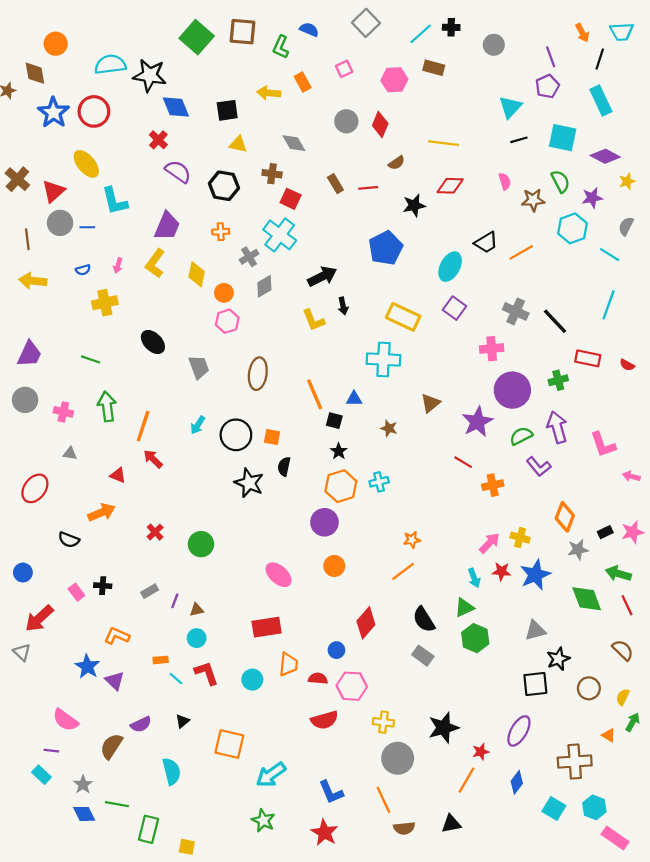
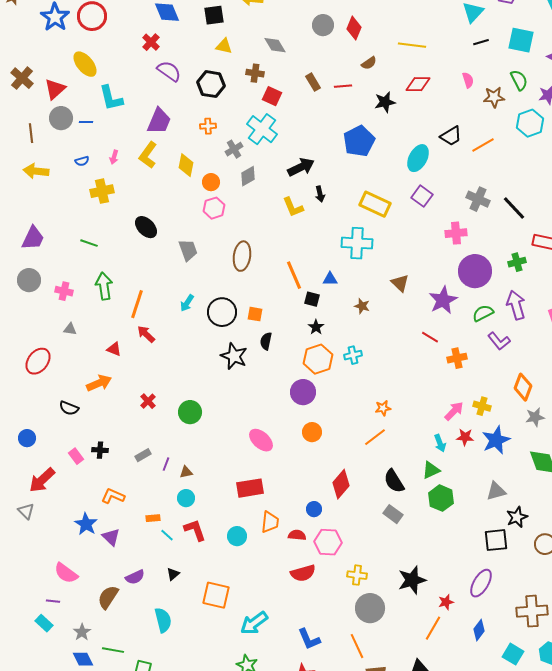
brown triangle: (430, 403) -> (400, 283), turned -36

